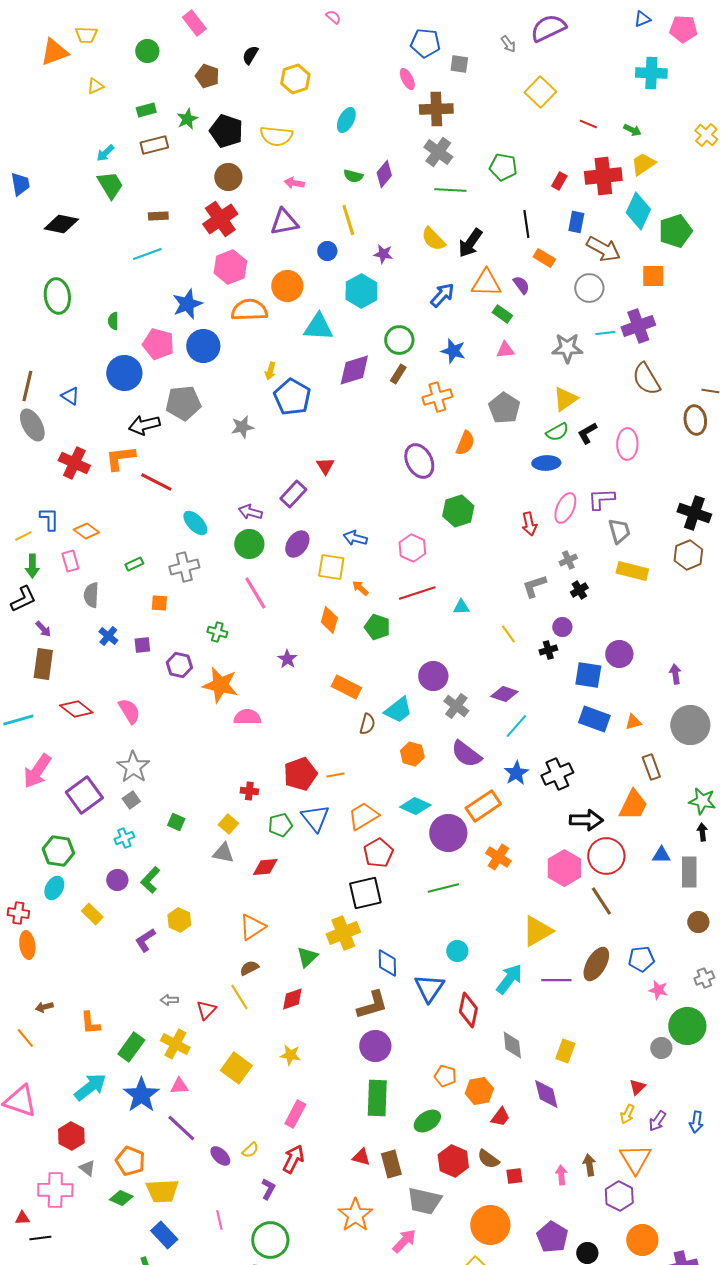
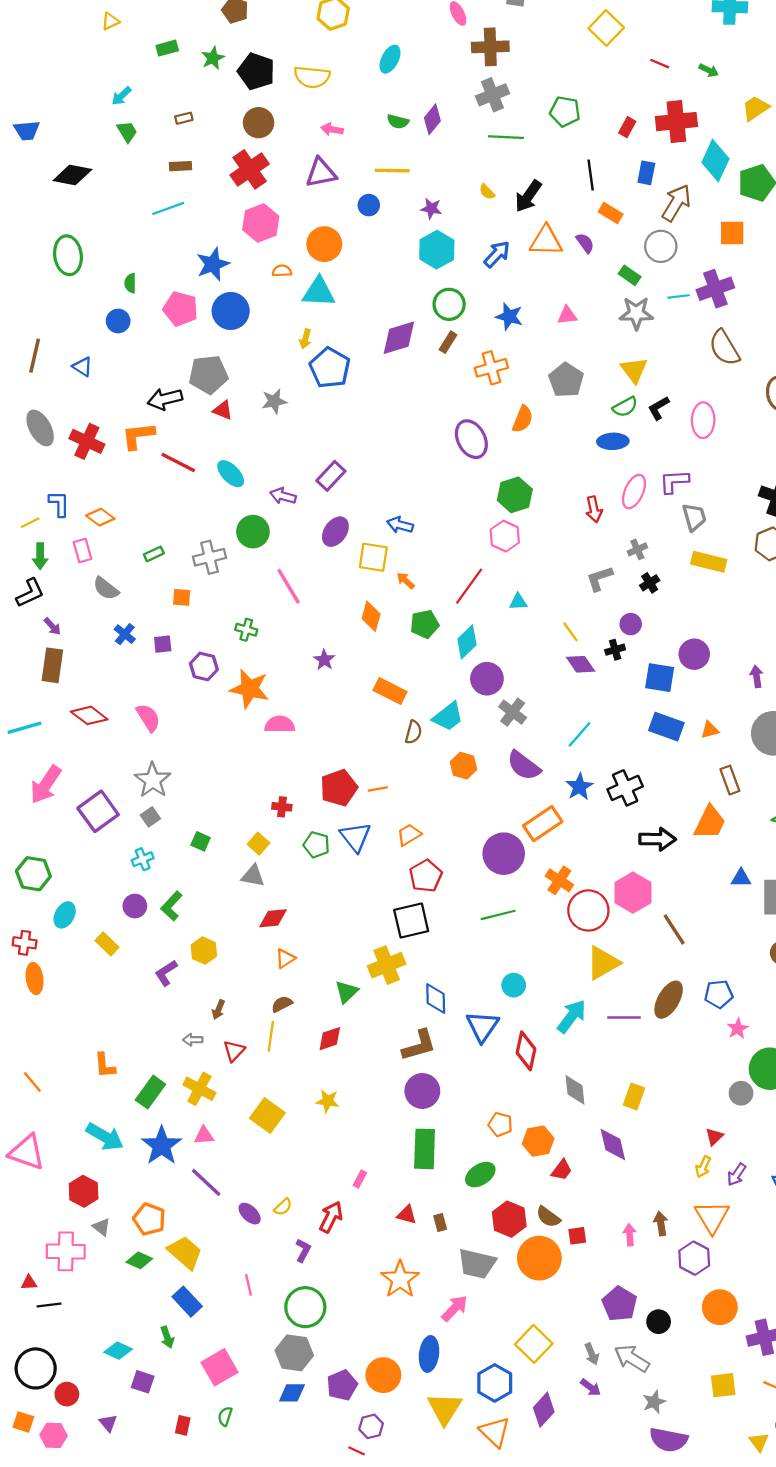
brown rectangle: (154, 145) -> (184, 118), moved, size x0.6
gray cross: (438, 152) -> (493, 95), turned 32
yellow trapezoid: (643, 164) -> (755, 108), moved
blue trapezoid: (20, 184) -> (27, 130), turned 95
green trapezoid: (110, 185) -> (127, 132), size x0.7
yellow line: (348, 220) -> (392, 171), turned -72
yellow semicircle: (433, 239) -> (487, 192), size x0.6
brown arrow: (603, 249) -> (676, 203), turned -88
cyan hexagon: (361, 291) -> (437, 250), moved
orange semicircle: (249, 310) -> (282, 271), size x0.5
green rectangle: (502, 314) -> (630, 275), moved
cyan triangle: (318, 327) -> (319, 292), moved
blue circle: (124, 373) -> (118, 321), moved, size x0.6
yellow triangle: (565, 399) -> (634, 370), turned -32
gray ellipse: (32, 425) -> (40, 428), moved
red triangle: (325, 466) -> (223, 410), moved, turned -36
cyan ellipse: (195, 523) -> (231, 474), moved
green circle: (249, 544) -> (253, 532), moved
pink hexagon: (412, 548) -> (505, 536), moved
red line: (417, 593) -> (469, 586), turned -36
gray semicircle: (91, 595) -> (106, 588), turned -55
green pentagon: (377, 627) -> (425, 624), turned -30
purple diamond: (504, 694) -> (581, 664), moved, turned 36
cyan diamond: (415, 806) -> (467, 642), moved, turned -68
orange trapezoid: (363, 816) -> (409, 835), size x0.7
green pentagon: (280, 825) -> (316, 845), turned 30
green hexagon: (58, 851) -> (33, 874), moved
red circle: (606, 856) -> (588, 910), moved
red diamond: (265, 867) -> (273, 918), moved
orange triangle: (252, 927) -> (285, 958), size x0.7
pink star: (658, 990) -> (738, 1029), turned 30
yellow line: (239, 997) -> (271, 1036), turned 40
brown arrow: (44, 1007) -> (218, 1010), moved, turned -54
cyan arrow: (90, 1087) -> (105, 1137), turned 68
pink rectangle: (295, 1114) -> (360, 1179), moved, size x0.6
brown rectangle: (391, 1164) -> (440, 1222), size x0.6
yellow trapezoid: (162, 1191) -> (185, 1253), turned -136
orange circle: (490, 1225) -> (539, 1258), moved

